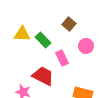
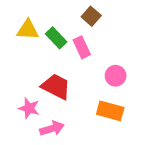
pink circle: (86, 46) -> (116, 76), moved
pink rectangle: (62, 58) -> (82, 47), moved

